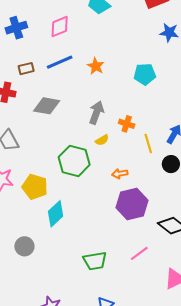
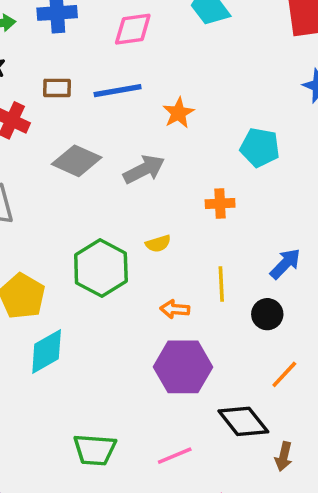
gray arrow: (96, 113) -> (144, 169), moved, turned 30
orange cross: (127, 124) -> (220, 203), moved, turned -35
yellow line: (148, 144) -> (221, 284), moved

